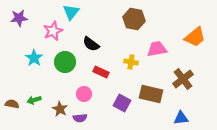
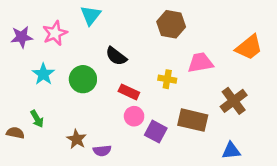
purple star: (19, 18) -> (22, 37), moved
pink star: (53, 31) -> (55, 33), moved
pink circle: (84, 94) -> (134, 116), moved
green arrow: (34, 100) -> (37, 119), moved, turned -104

